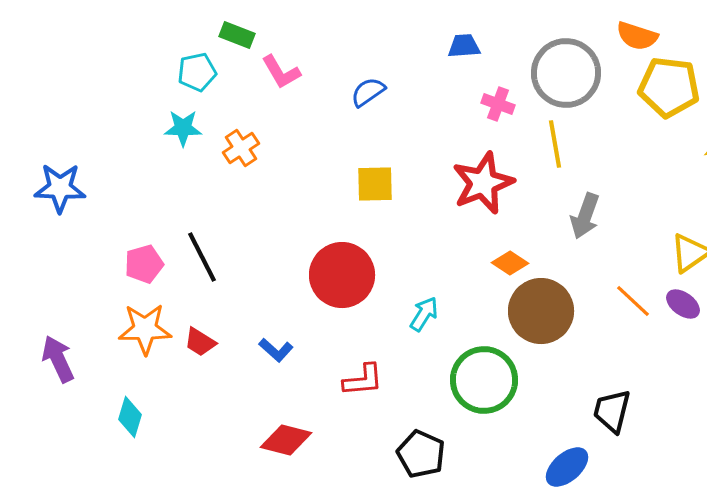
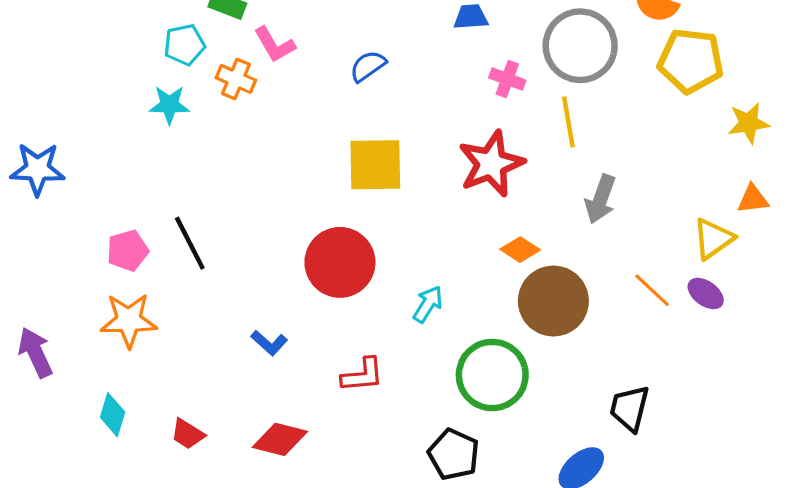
orange cross: (241, 148) -> (236, 79), moved, turned -33
yellow square: (375, 184) -> (375, 165), size x1.4
red trapezoid: (200, 342) -> (188, 434), moved
black pentagon: (421, 454) -> (454, 454), moved

